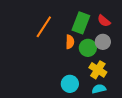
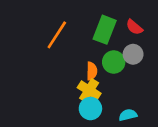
orange semicircle: (70, 42) -> (92, 71), moved
yellow cross: (98, 70) -> (89, 90), moved

